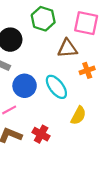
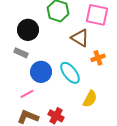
brown triangle: (67, 48) -> (80, 38), turned 36

